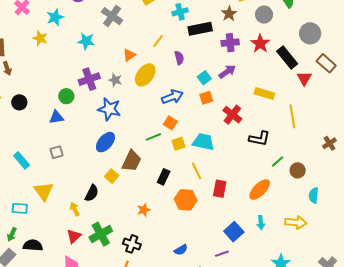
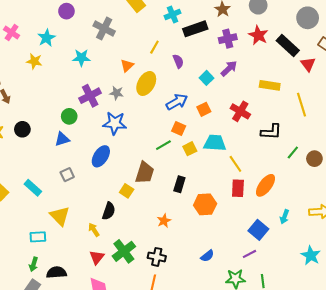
orange square: (206, 98) -> (204, 109), moved
blue ellipse: (105, 142) -> (101, 156), moved
yellow line: (197, 171) -> (235, 164), moved
orange ellipse: (260, 190) -> (265, 185), moved
cyan arrow: (261, 223) -> (285, 217), turned 32

